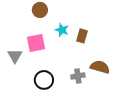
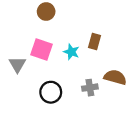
cyan star: (62, 30) -> (71, 52), moved
pink square: (36, 43) -> (41, 50), turned 30

